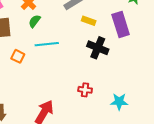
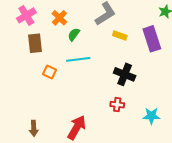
green semicircle: (35, 21) -> (74, 34), moved
black cross: (98, 48) -> (125, 74), moved

